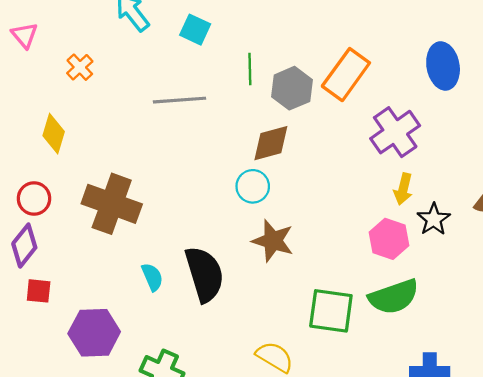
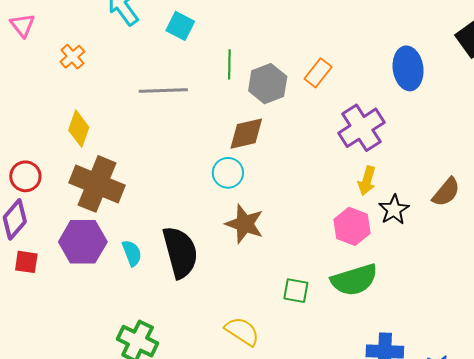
orange rectangle: (346, 75) -> (318, 73), size x0.6
yellow diamond: (54, 134) -> (79, 129), moved
green square: (331, 311) -> (296, 291), size x0.6
purple hexagon: (94, 333) -> (83, 242), moved

